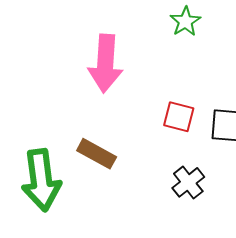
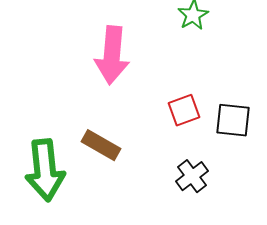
red square: (179, 117) -> (184, 110), turned -36

